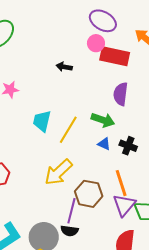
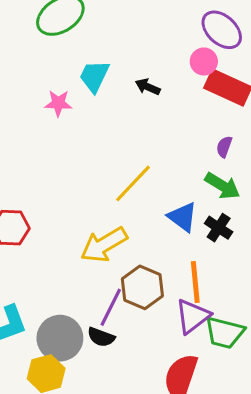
purple semicircle: (121, 94) -> (224, 147), size x0.6
green arrow: (103, 120) -> (222, 186), moved
cyan trapezoid: (42, 121) -> (94, 76), moved
blue triangle: (104, 144) -> (183, 217), size x1.5

